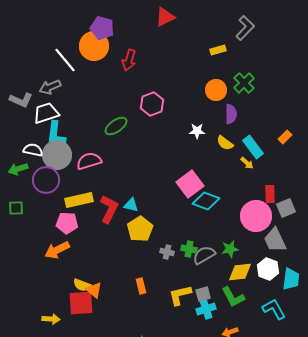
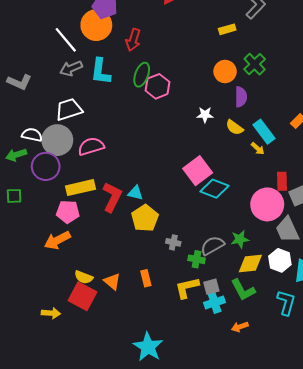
gray arrow: (50, 87) -> (71, 68), moved
white trapezoid: (46, 113) -> (69, 109), moved
green ellipse: (116, 126) -> (142, 75), moved, turned -35
cyan L-shape: (56, 134) -> (101, 71), moved
green cross: (189, 249) -> (197, 259), moved
orange triangle: (94, 290) -> (112, 281), moved
red square: (81, 303) -> (83, 296), turned 32
cyan L-shape: (274, 309) -> (286, 303), turned 45

